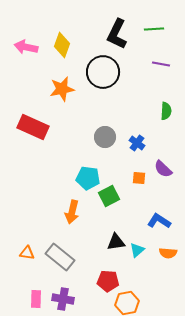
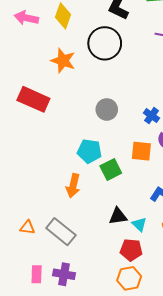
orange star: (62, 89) -> (63, 61), turned 30
blue cross: (137, 143) -> (152, 116), moved
orange square: (139, 178) -> (141, 151), size x1.5
cyan triangle: (137, 250) -> (139, 224), turned -35
red pentagon: (108, 281) -> (131, 250), moved

